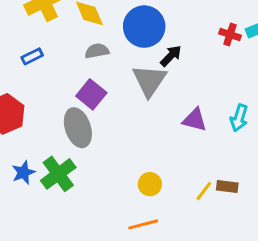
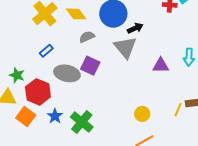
black arrow: (171, 56) -> (135, 28), turned 35
gray ellipse: (78, 128) -> (67, 73), moved, turned -45
blue star: (23, 173) -> (55, 116), moved

